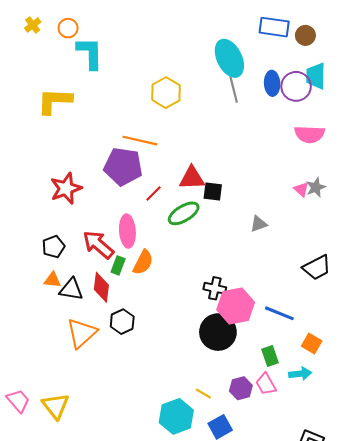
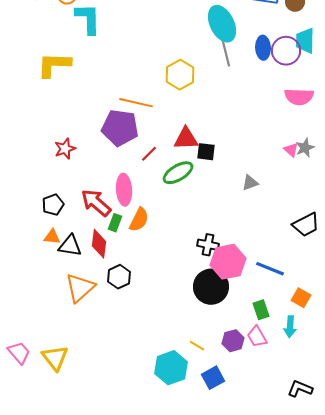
yellow hexagon: (166, 93) -> (180, 75), moved
red star: (66, 188) -> (65, 149), size x0.7
cyan arrow: (300, 374) -> (290, 327), turned 100

